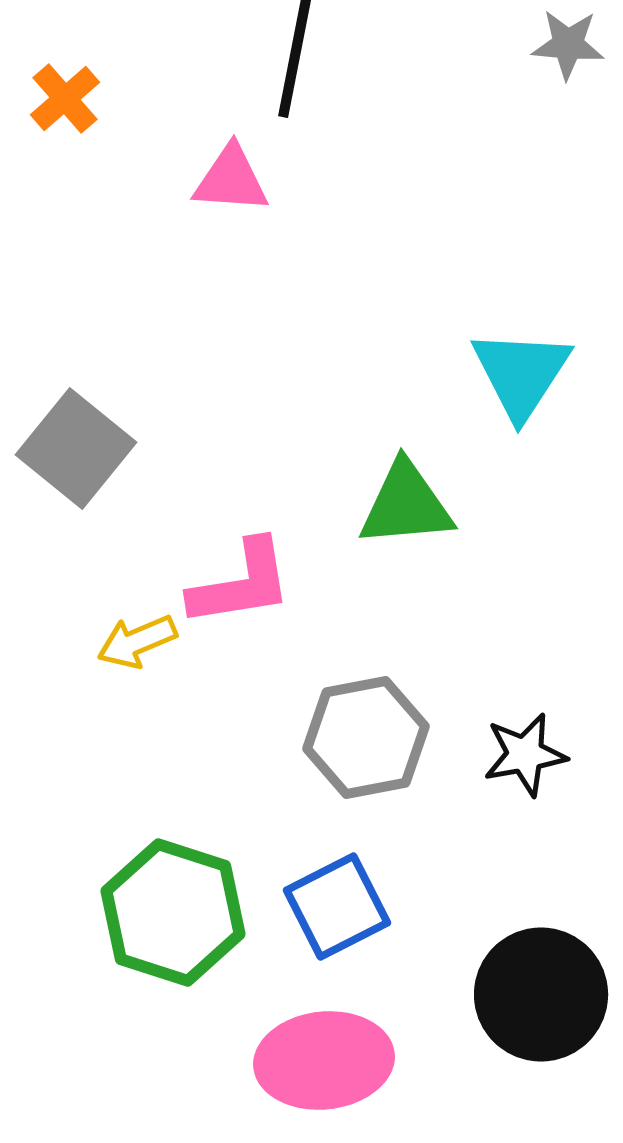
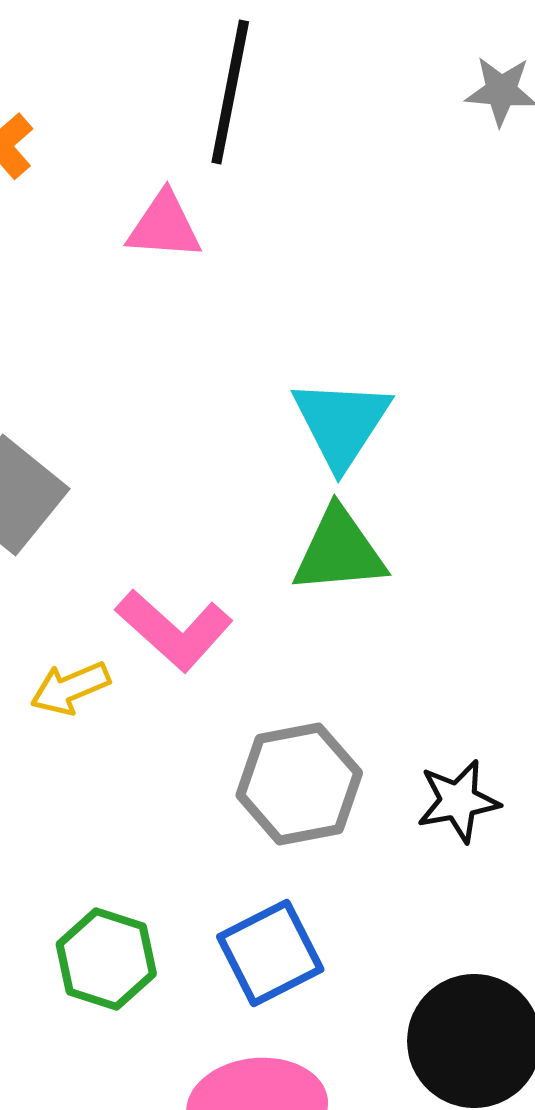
cyan triangle: (521, 374) -> (341, 423), moved
pink L-shape: (241, 584) -> (174, 630), turned 51
green hexagon: (173, 912) -> (106, 959), size x0.7

